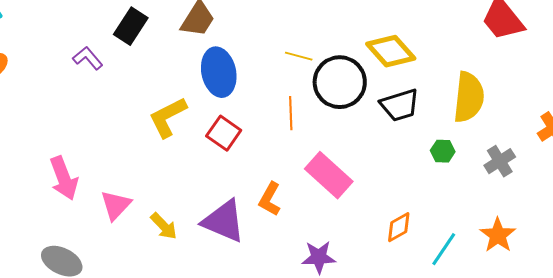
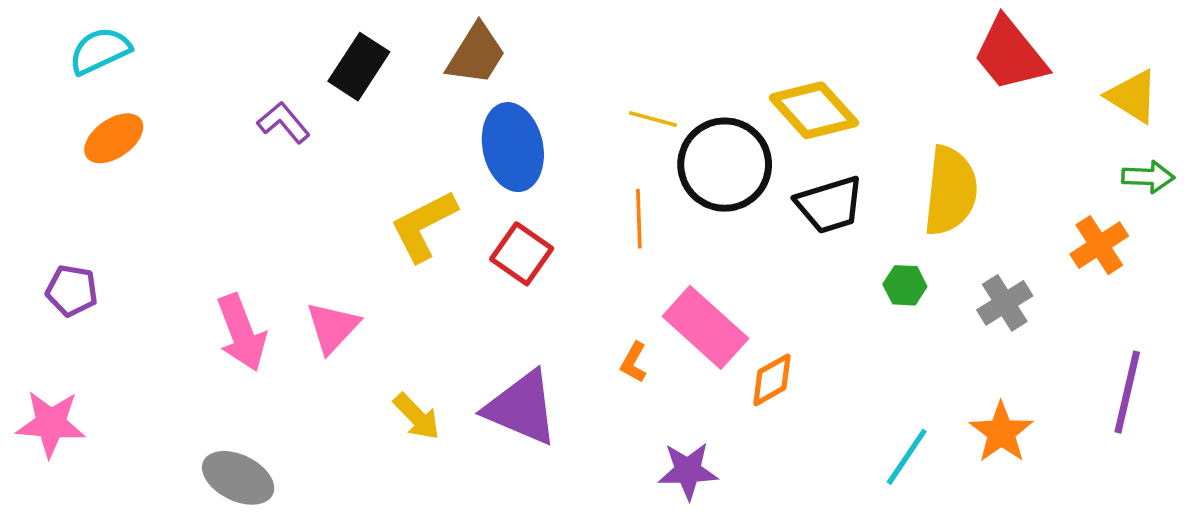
orange L-shape: (270, 199) -> (634, 362), moved, size x0.7
pink triangle: (116, 205) -> (333, 327), moved
orange diamond: (399, 227) -> (772, 380), moved

